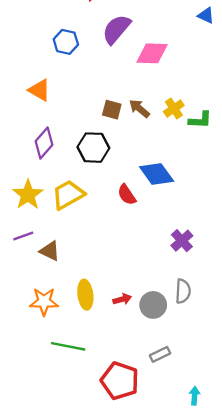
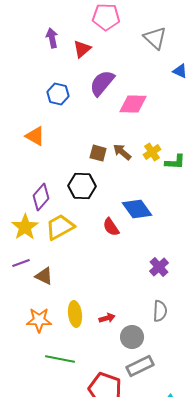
purple diamond: (44, 143) -> (41, 197), moved
gray circle: (153, 305) -> (132, 337), moved
gray rectangle: (160, 354) -> (140, 366), size x1.5

